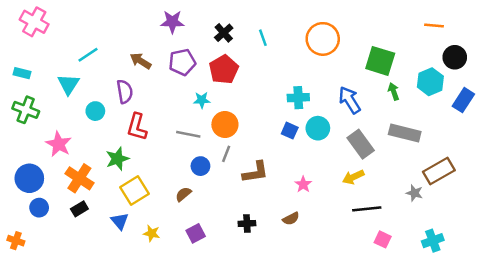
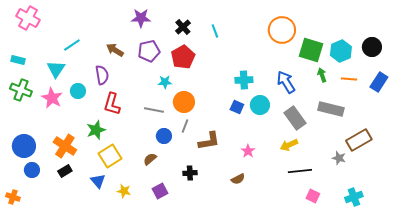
orange line: (434, 25) -> (349, 79), moved
orange circle: (323, 39) -> (282, 30), moved
cyan hexagon: (430, 82) -> (341, 51), moved
pink star: (59, 144) -> (52, 98), moved
black cross: (247, 224) -> (190, 173), moved

